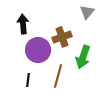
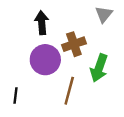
black arrow: (23, 24) -> (42, 23), moved
black line: (28, 80) -> (15, 95), moved

